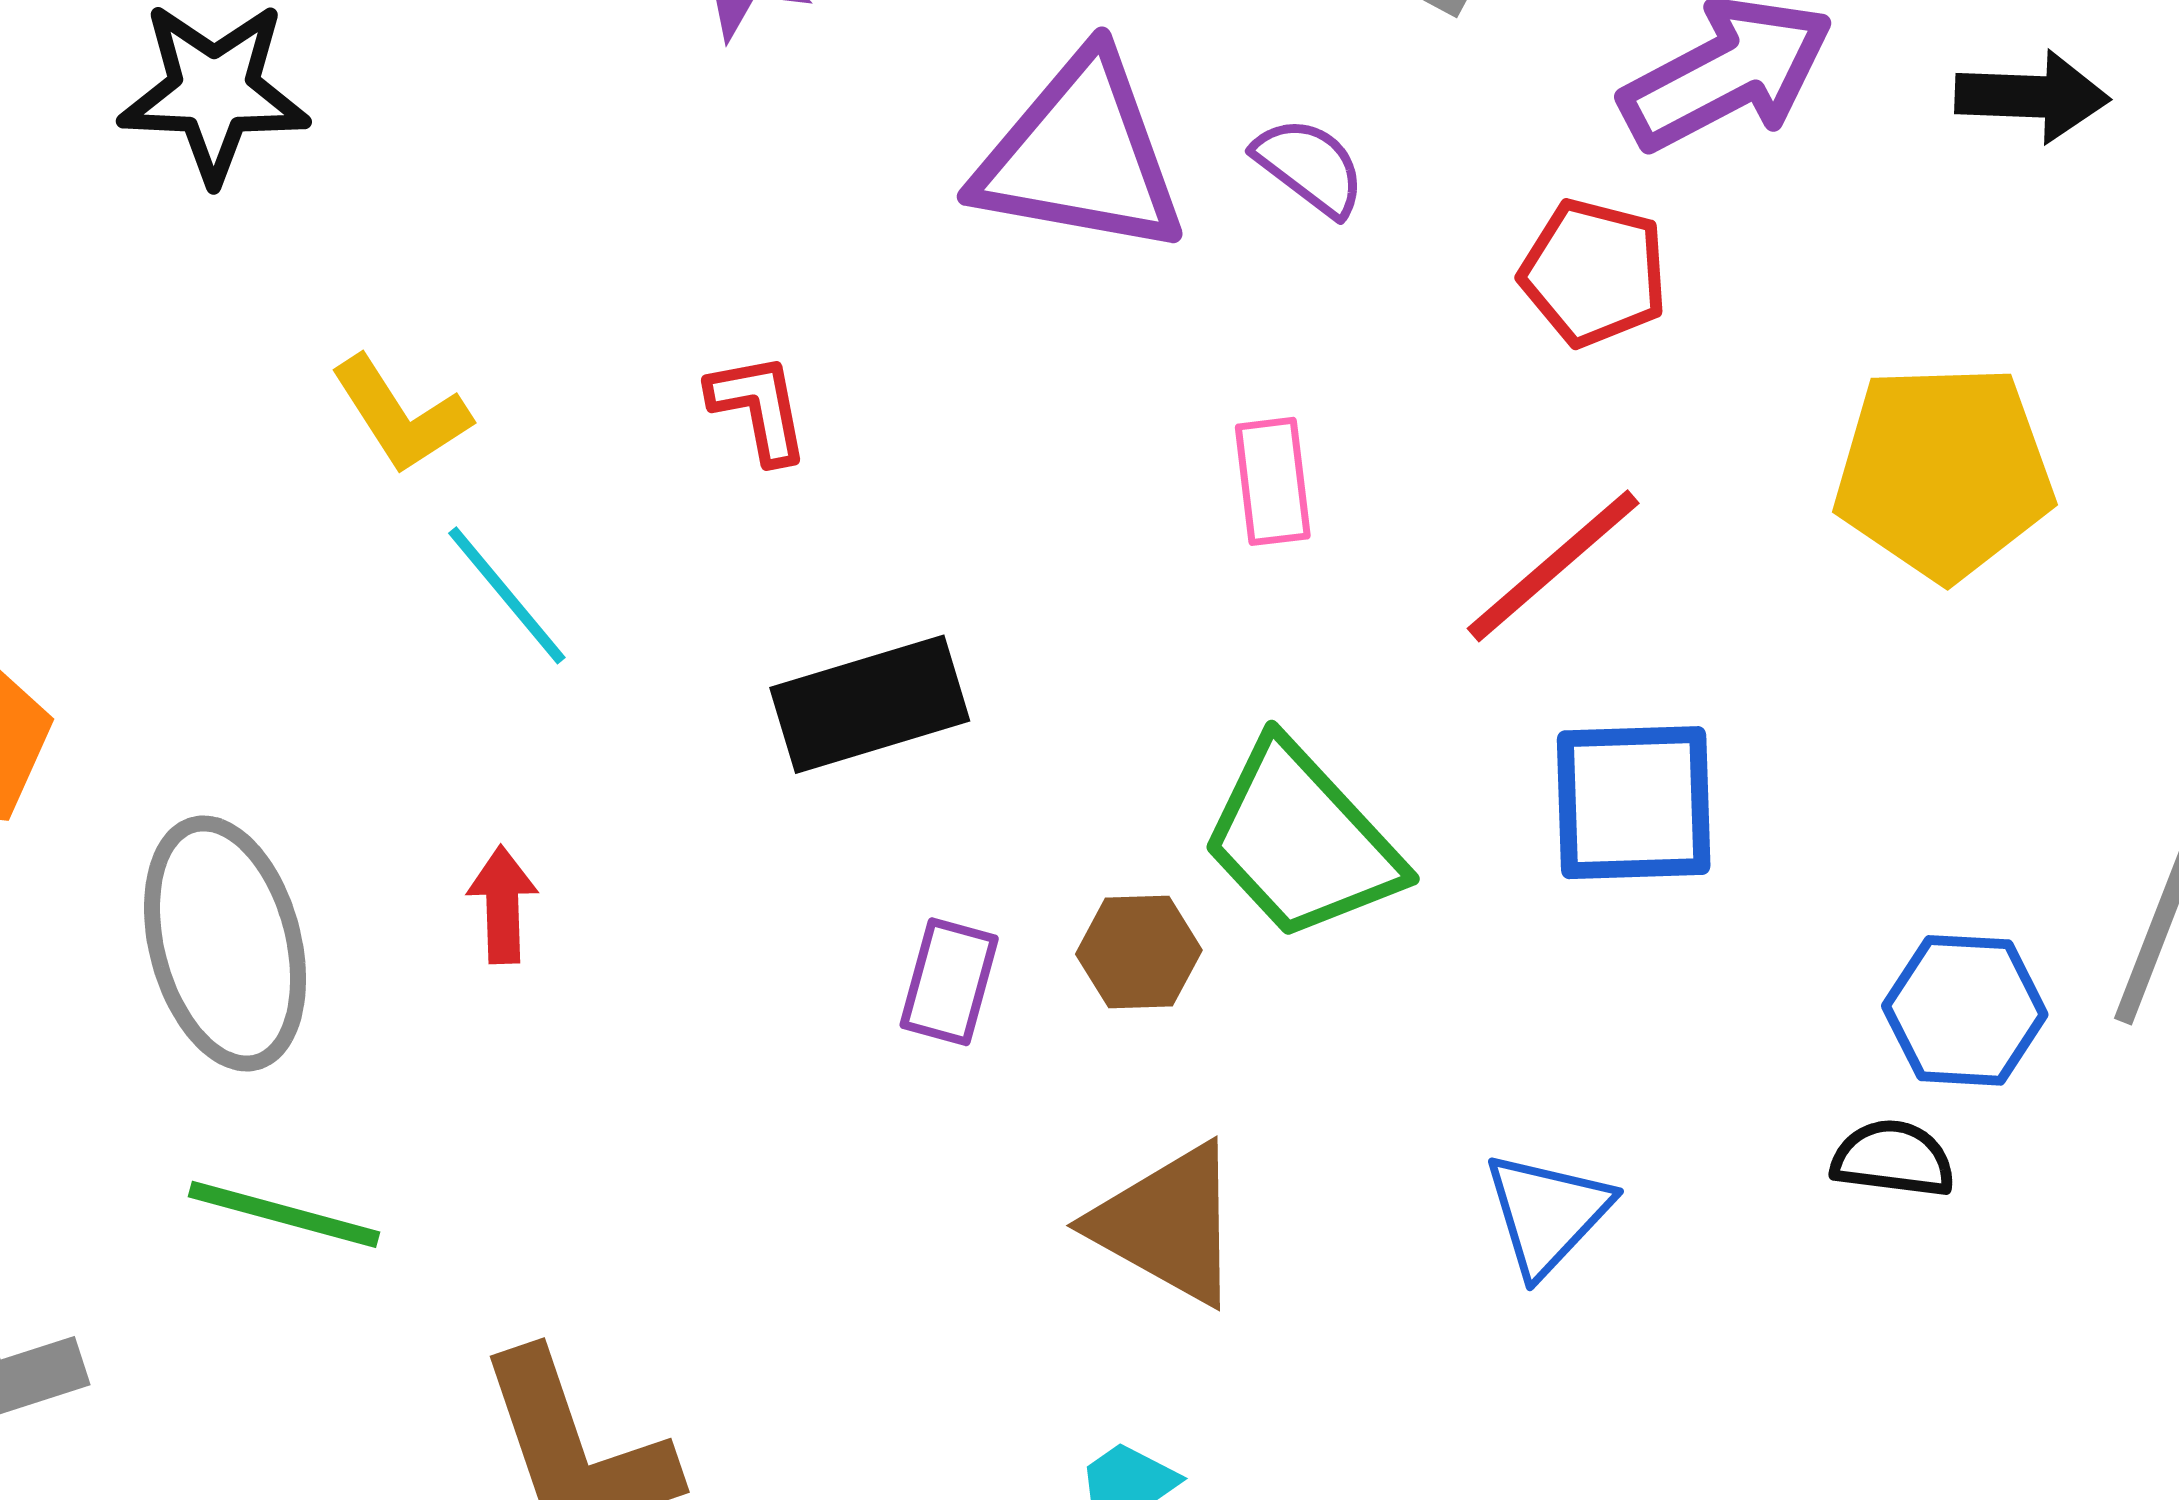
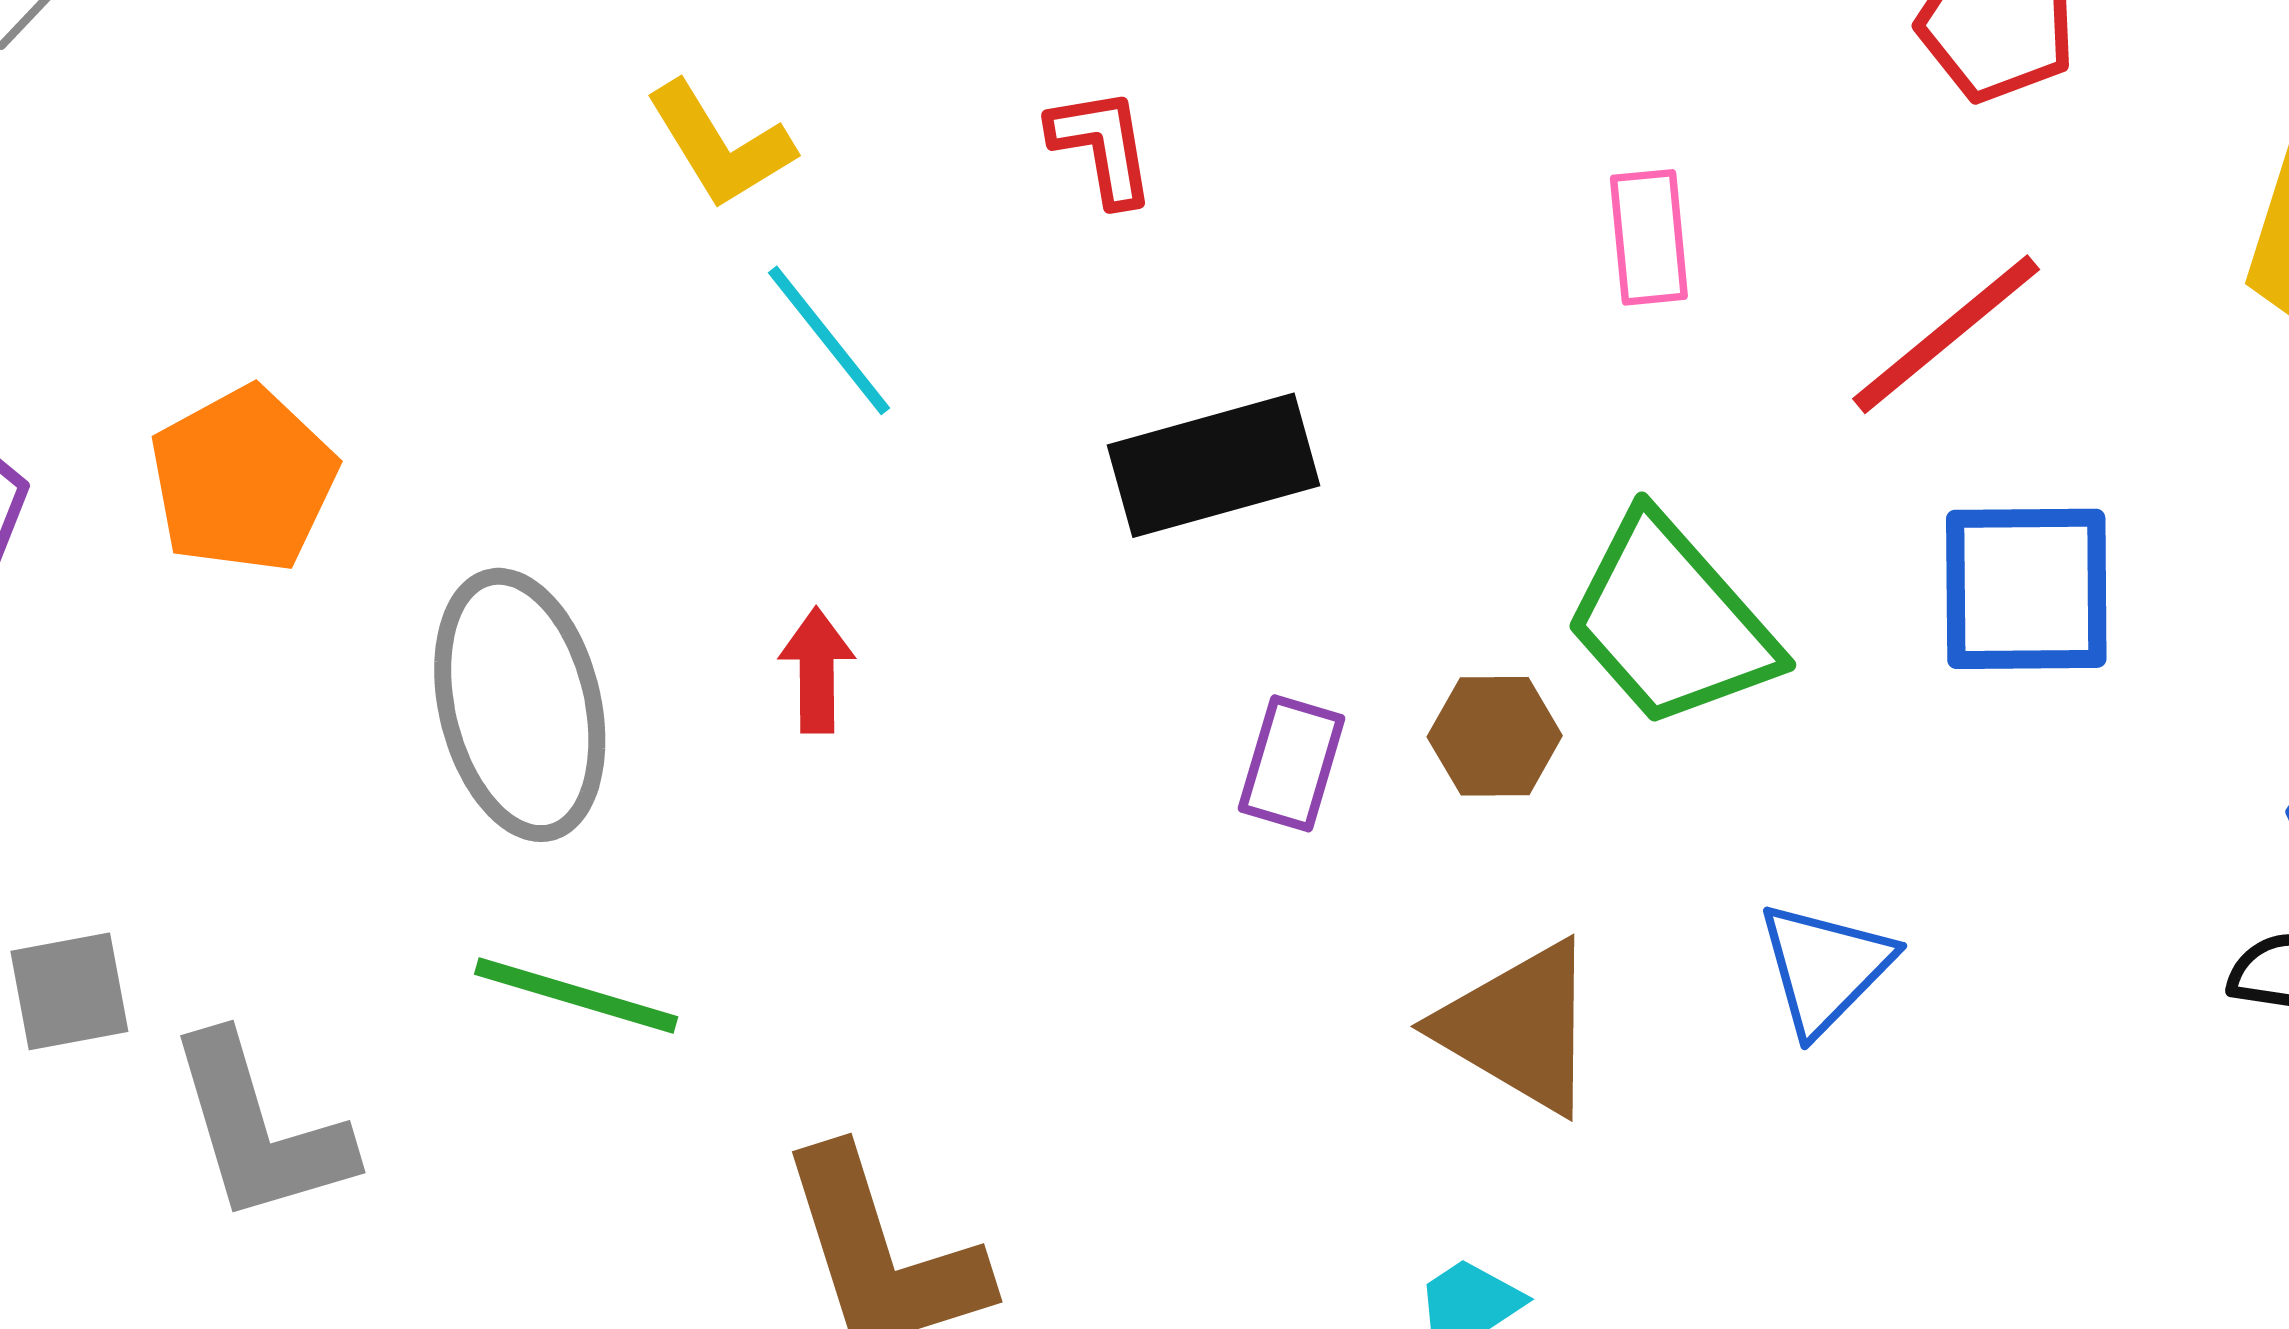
blue triangle: (1547, 1213) -> (1825, 968), moved

